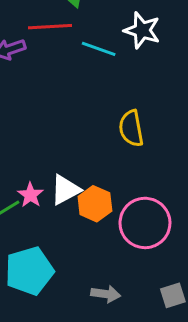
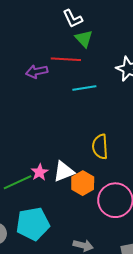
cyan line: (99, 49) -> (84, 88), moved, turned -35
yellow semicircle: (131, 128) -> (100, 147), moved

